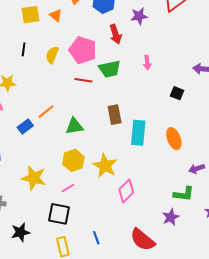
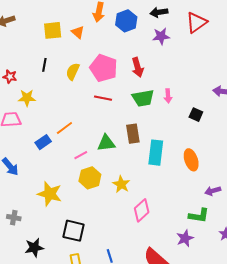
red arrow: (116, 34) -> (138, 67), moved
pink arrow: (147, 63) -> (168, 96), moved
green trapezoid: (110, 69) -> (143, 98), moved
green triangle: (74, 126) -> (106, 143), moved
yellow star: (105, 166) -> (121, 184), size x0.7
pink line: (68, 188) -> (81, 155), moved

